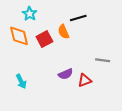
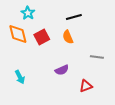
orange semicircle: (63, 32) -> (68, 37), moved
red triangle: (85, 80) -> (86, 86), moved

